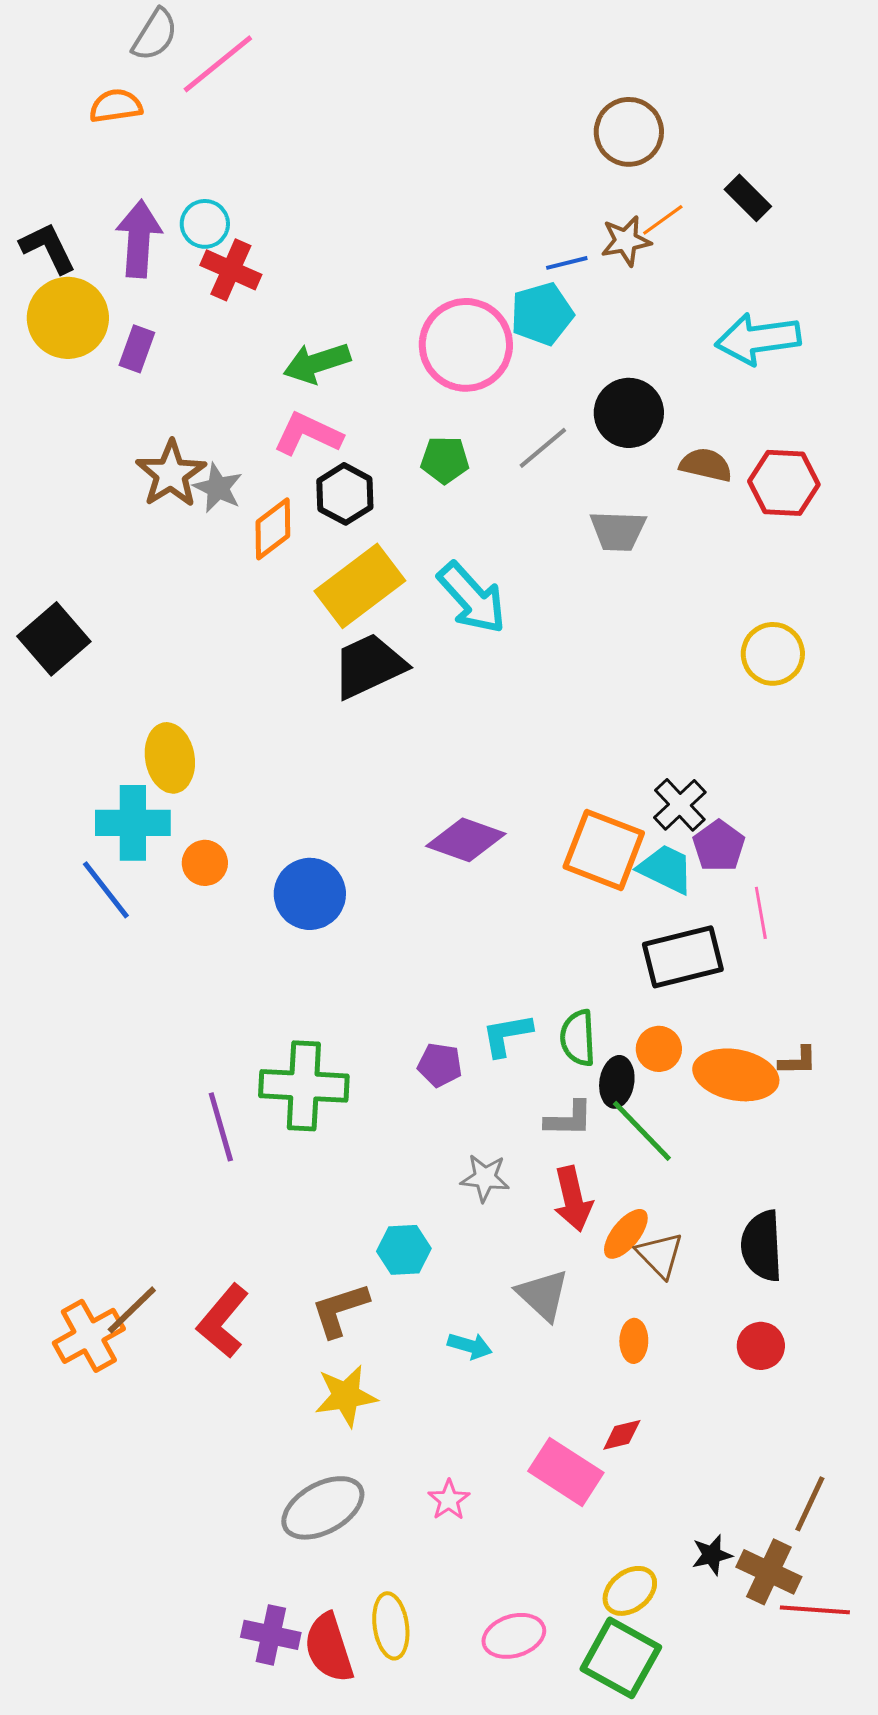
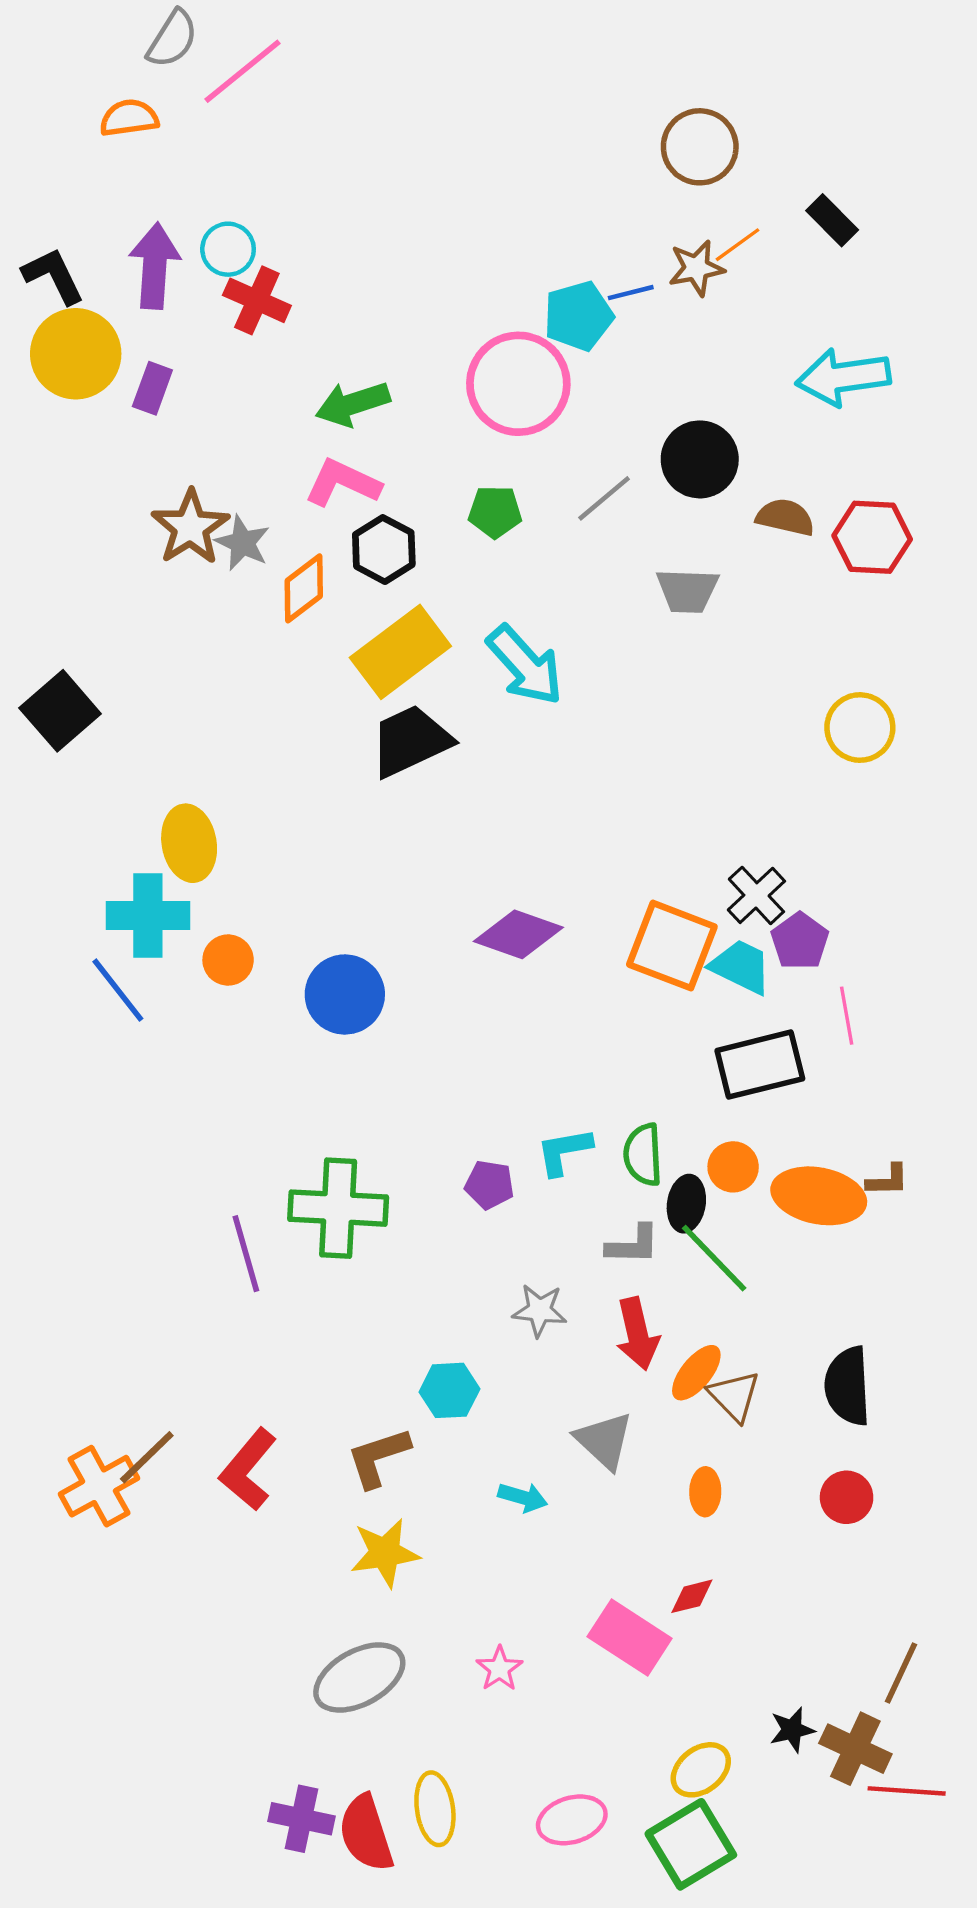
cyan pentagon: (542, 314) -> (578, 316), moved
green square: (621, 1658) -> (691, 1844), turned 30

